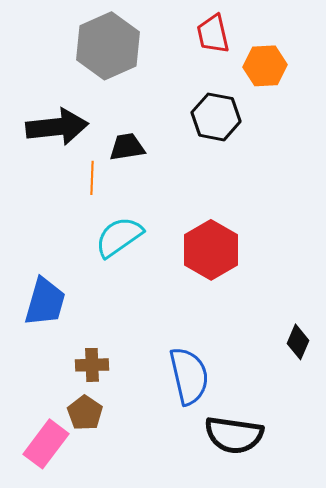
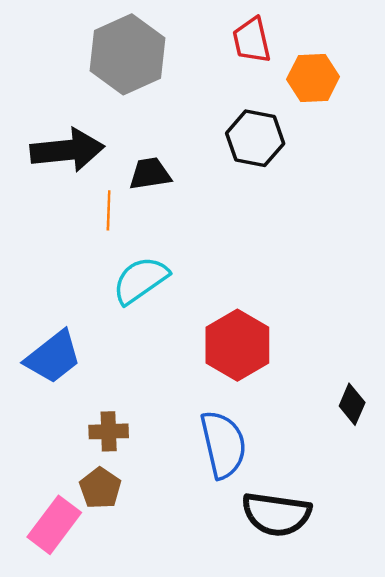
red hexagon: (211, 250) -> (237, 345), moved
blue trapezoid: (45, 302) -> (53, 357), turned 36

